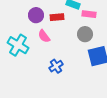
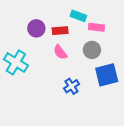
pink semicircle: (44, 36) -> (60, 52), moved
blue cross: (56, 66) -> (72, 86), moved

